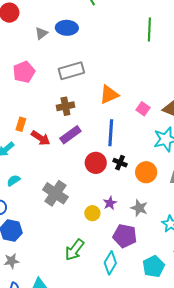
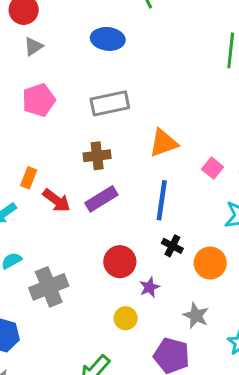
gray triangle: (41, 33) -> (33, 46), moved
red circle: (96, 163) -> (120, 262), moved
gray cross: (55, 193) -> (49, 287), moved, turned 30
purple star: (110, 203) -> (150, 287), moved

